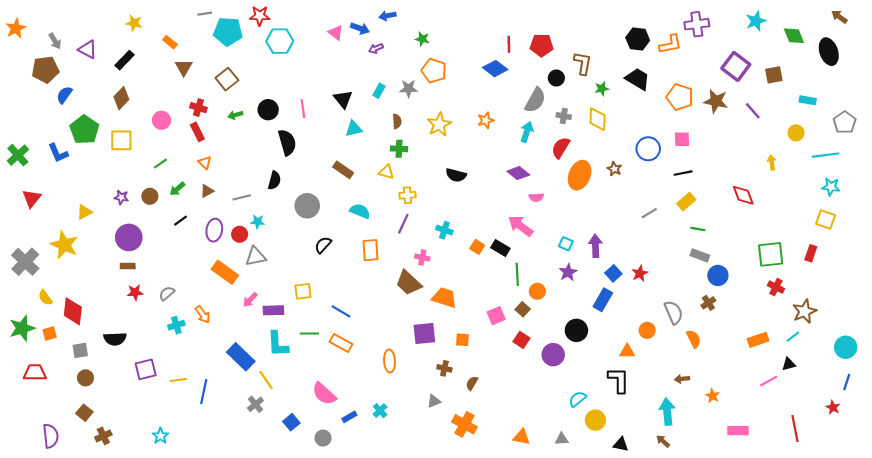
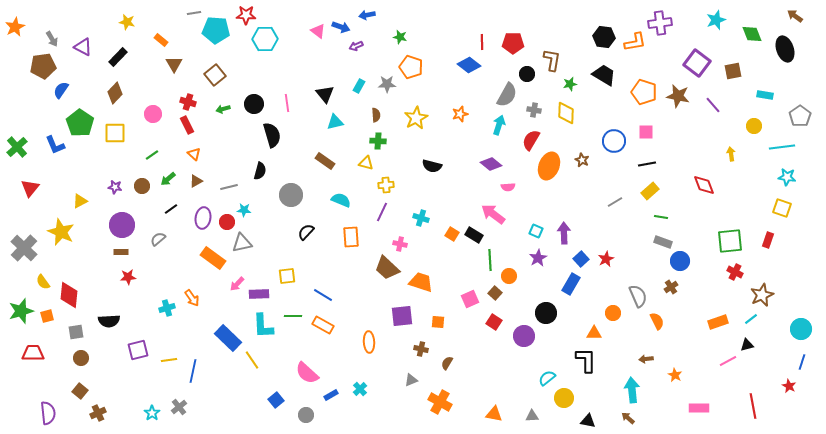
gray semicircle: (167, 293) -> (158, 239), moved
gray cross: (255, 404) -> (179, 407), moved

